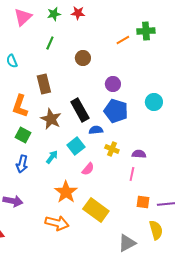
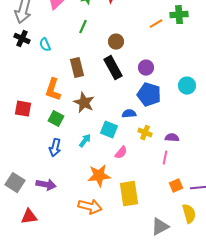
black rectangle: (80, 110) -> (113, 68), moved
cyan square: (76, 146) -> (109, 130), turned -30
orange star: (66, 192) -> (99, 176), turned 30
orange square: (143, 202) -> (176, 186), turned -32
yellow rectangle: (96, 210) -> (129, 194), turned 45

